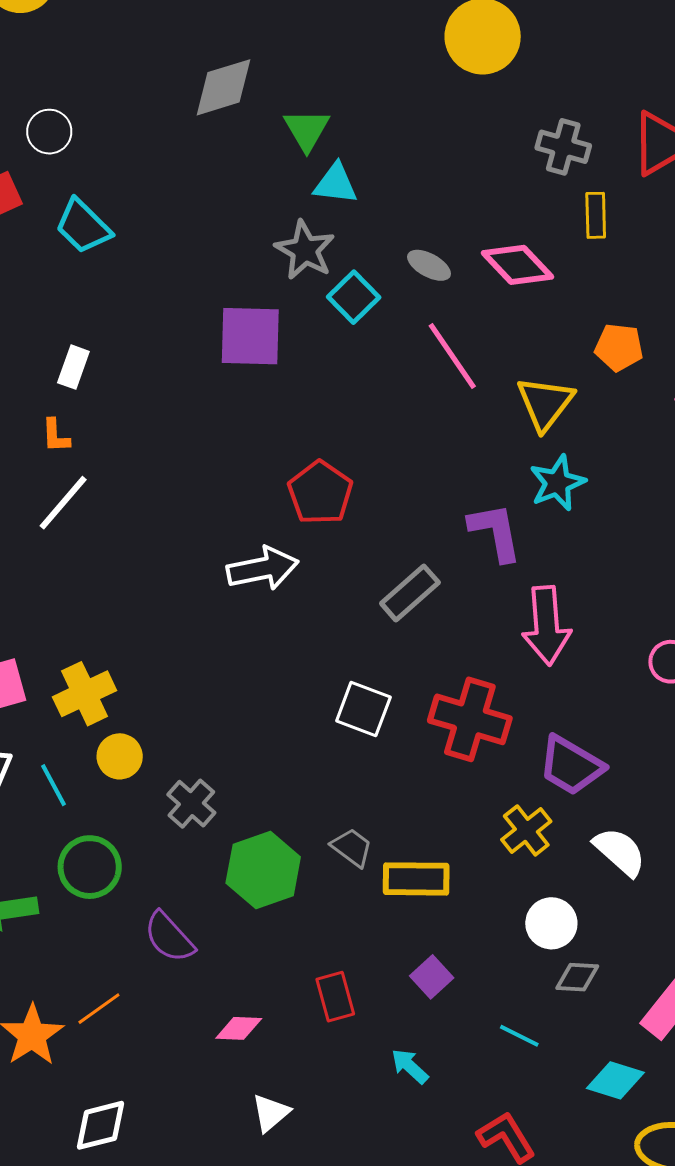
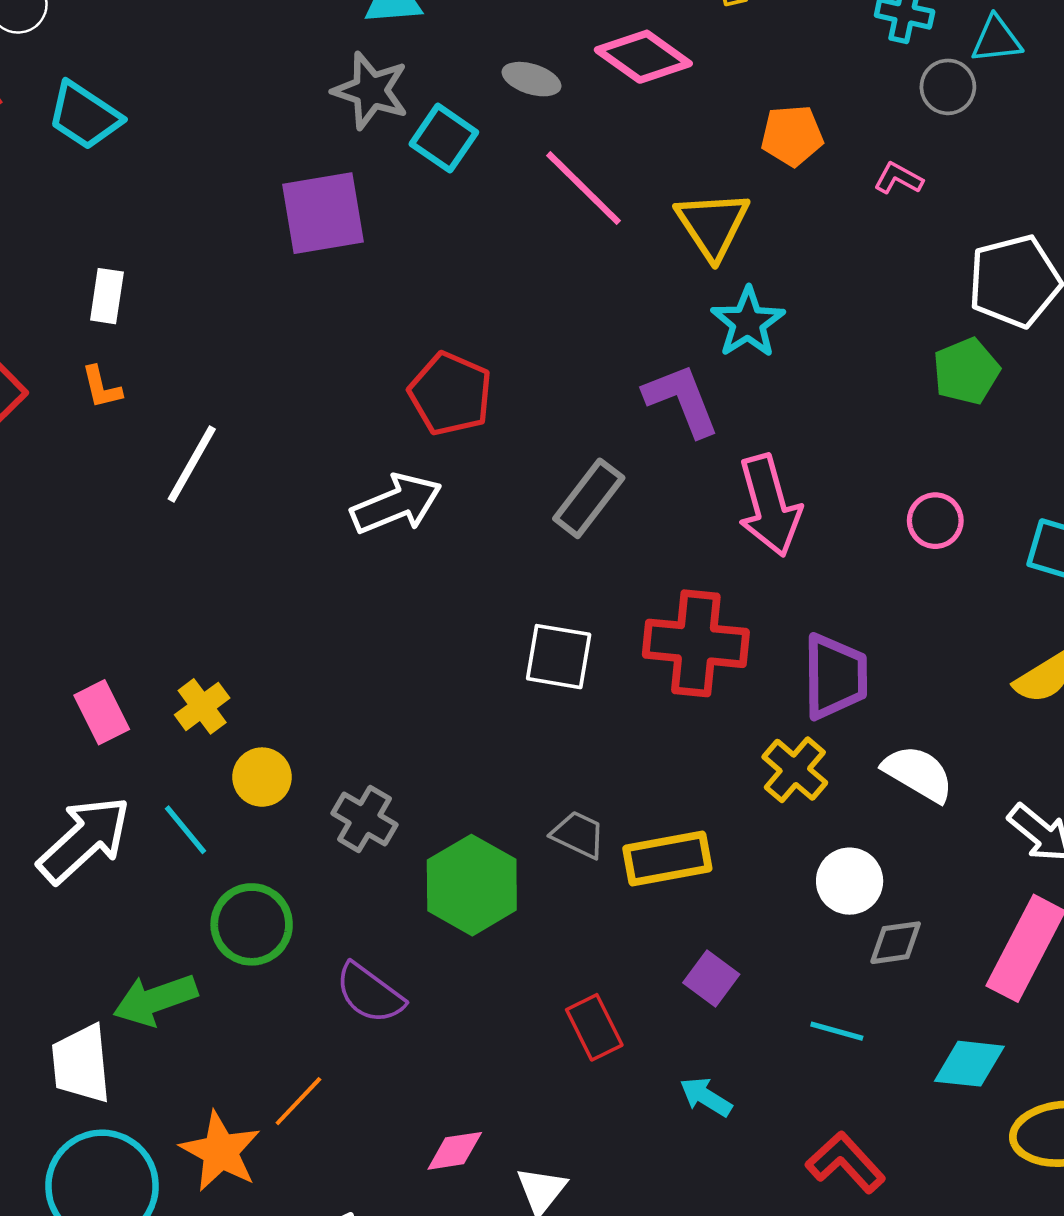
white line: (63, 503) -> (192, 464), moved
yellow cross: (85, 694) -> (202, 706), size x0.7
purple trapezoid: (571, 765) -> (835, 677), turned -110
pink diamond: (239, 1028) -> (455, 1151), moved

